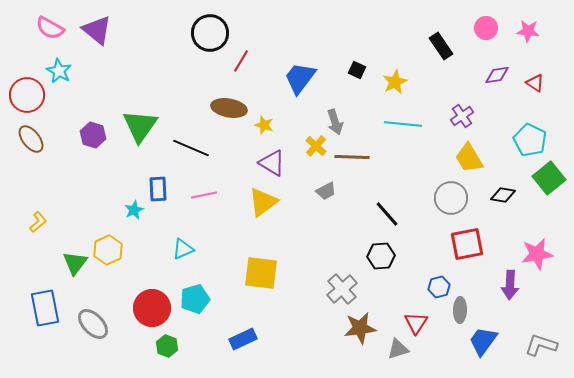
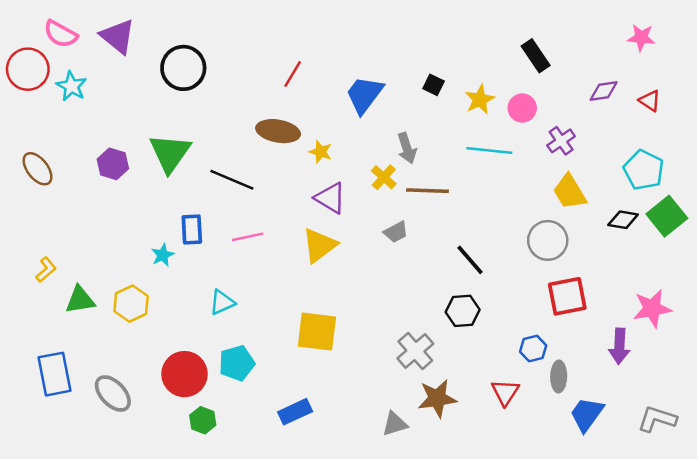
pink circle: (486, 28) -> (522, 108), moved
black circle: (210, 33) -> (183, 68), moved
red circle: (27, 95) -> (28, 69), moved
black diamond: (503, 195) -> (623, 220), moved
green triangle: (75, 263) -> (80, 300), moved, turned 44
gray triangle: (398, 349) -> (395, 424), moved

